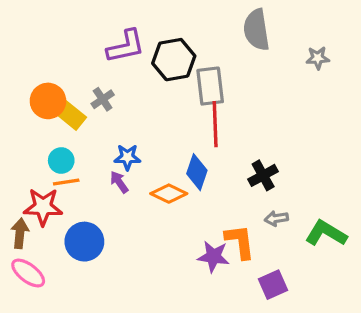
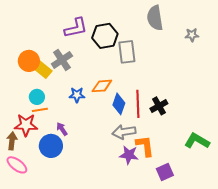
gray cross: (103, 99) -> (62, 60), size x1.5
red line: (215, 124) -> (138, 104), moved
purple arrow: (119, 182) -> (62, 129), moved
orange diamond: (169, 194) -> (102, 86), moved, turned -30
gray arrow: (276, 218) -> (124, 132), moved, size x1.6

